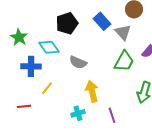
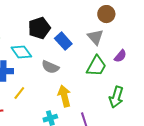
blue rectangle: (102, 21) -> (63, 41), moved

